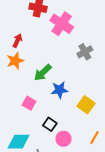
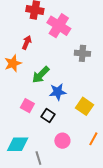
red arrow: (17, 41) -> (27, 43), moved
gray cross: (85, 52) -> (82, 53), turned 35
black square: (50, 124) -> (48, 115), moved

